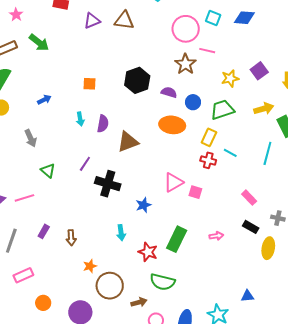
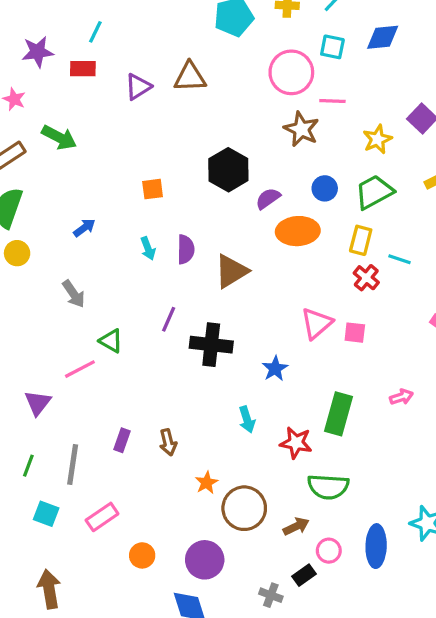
purple semicircle: (169, 92) -> (268, 198), moved, turned -42
red cross: (208, 160) -> (366, 278), turned 35
pink line: (24, 198) -> (80, 369), moved

